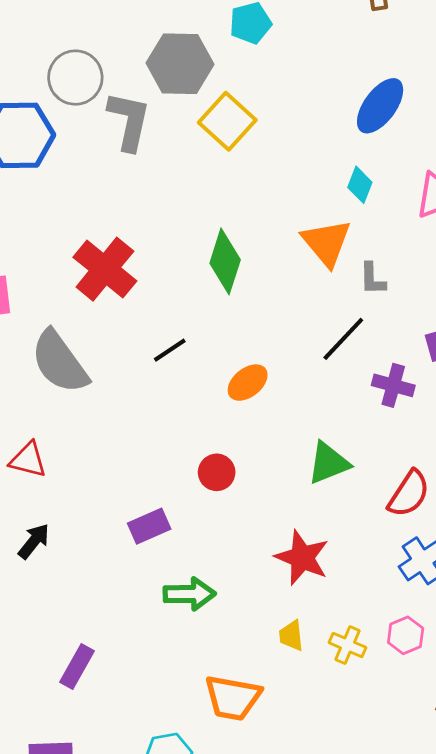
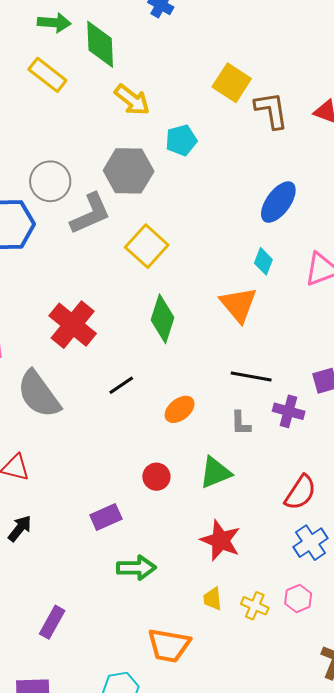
gray L-shape: (129, 121) -> (90, 214), turned 54
yellow square: (227, 121) -> (147, 246), moved
gray L-shape: (372, 279) -> (241, 423), moved
black line: (343, 339) -> (251, 377), turned 57
green triangle: (328, 463) -> (215, 473), moved

